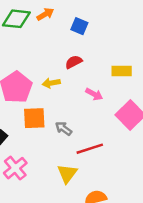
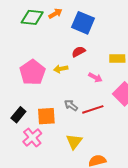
blue square: (79, 26) -> (83, 23), size x1.6
orange square: (34, 118) -> (46, 116), moved
red line: (90, 149) -> (93, 109), moved

